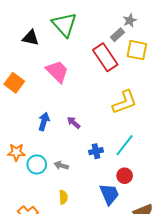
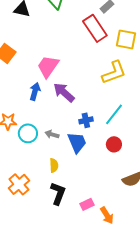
yellow square: (137, 50) -> (126, 39), moved
pink trapezoid: (57, 72) -> (48, 66), moved, turned -100
purple arrow: (74, 123) -> (64, 92), size x1.6
blue trapezoid: (109, 194) -> (77, 142), moved

